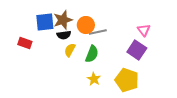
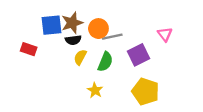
purple square: (137, 50) -> (139, 55), moved, turned 30
yellow star: (94, 79) -> (95, 90), moved

